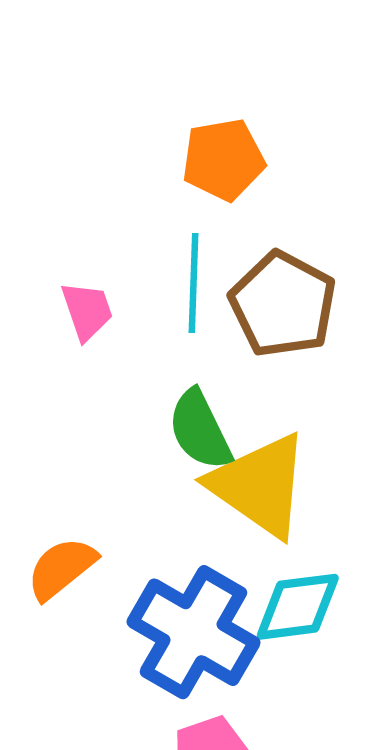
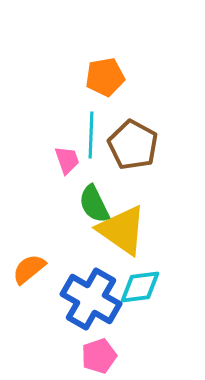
pink trapezoid: (87, 311) -> (67, 160), moved

